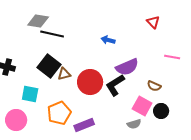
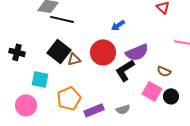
blue arrow: (108, 40) -> (118, 25), turned -48
red circle: (90, 82) -> (103, 52), moved
gray semicircle: (134, 124) -> (123, 109), moved

